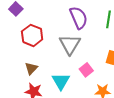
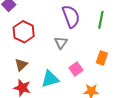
gray triangle: (70, 44) -> (61, 43), size x0.6
cyan triangle: (61, 81) -> (50, 79), turned 42

